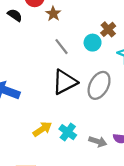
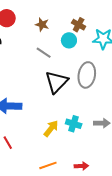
brown star: (53, 14) -> (42, 25), moved

